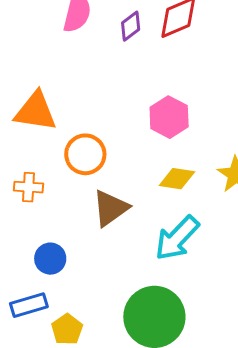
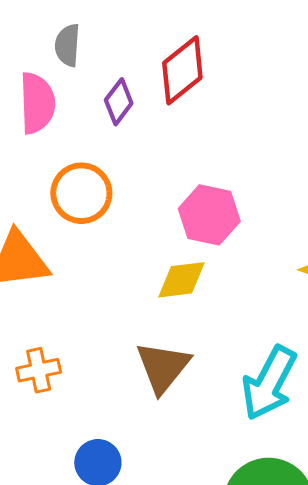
orange circle: (85, 154) -> (81, 193), moved
yellow diamond: (177, 179) -> (181, 280), moved

